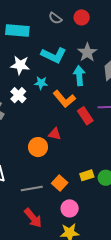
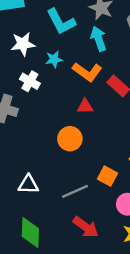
cyan L-shape: (54, 55) -> (61, 22), turned 50
red triangle: (55, 134) -> (85, 106), moved

